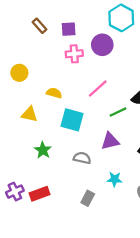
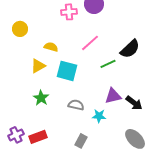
yellow triangle: (29, 114) -> (38, 66), moved, turned -42
purple triangle: (110, 141) -> (113, 96), moved
cyan star: (115, 179) -> (99, 116), moved

